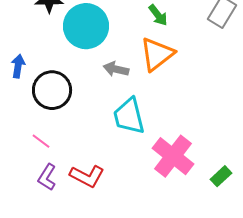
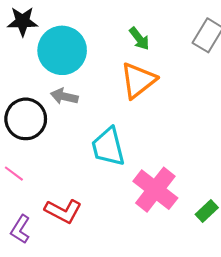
gray arrow: (116, 69) -> (64, 96), moved
purple L-shape: (47, 177) -> (20, 229), moved

